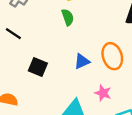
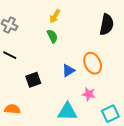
black square: (38, 67) -> (33, 80), turned -35

